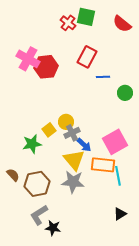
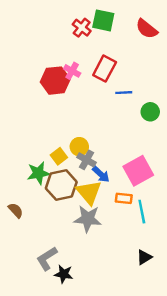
pink cross: (28, 59) -> (72, 71), moved, size x0.6
gray cross: (72, 133) -> (87, 160), turned -35
orange rectangle: (103, 165) -> (124, 198), size x0.6
brown hexagon: (37, 184) -> (61, 185), moved

